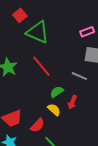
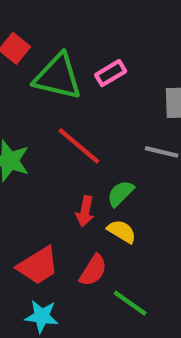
pink rectangle: (87, 32) -> (111, 73), moved
red arrow: (72, 102) -> (85, 211), moved

